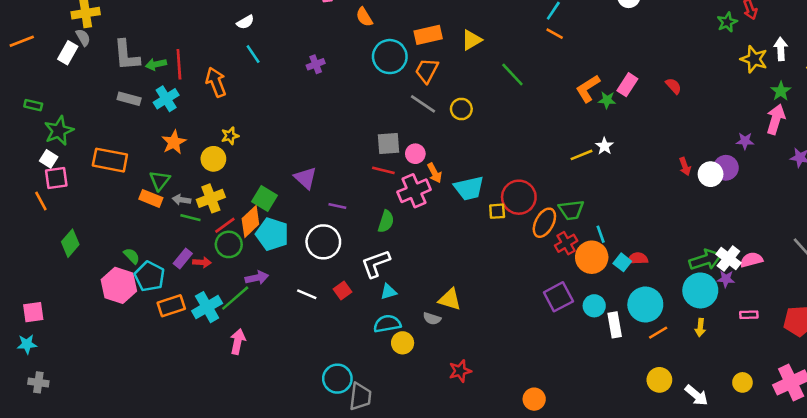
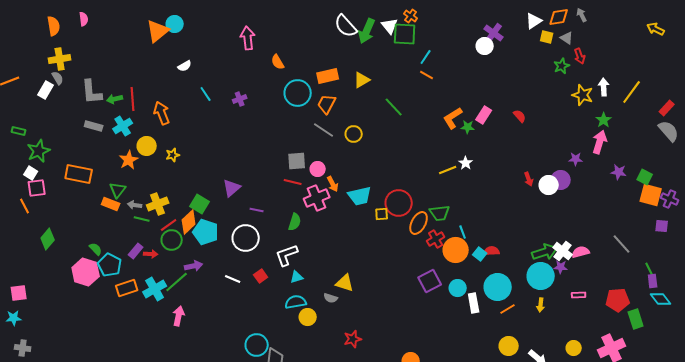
cyan line: (253, 54) -> (206, 94), moved
yellow circle: (213, 159) -> (147, 146), moved
purple triangle: (305, 178) -> (232, 188), turned 36

